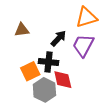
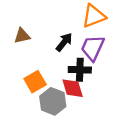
black cross: (49, 62) -> (80, 70), moved

